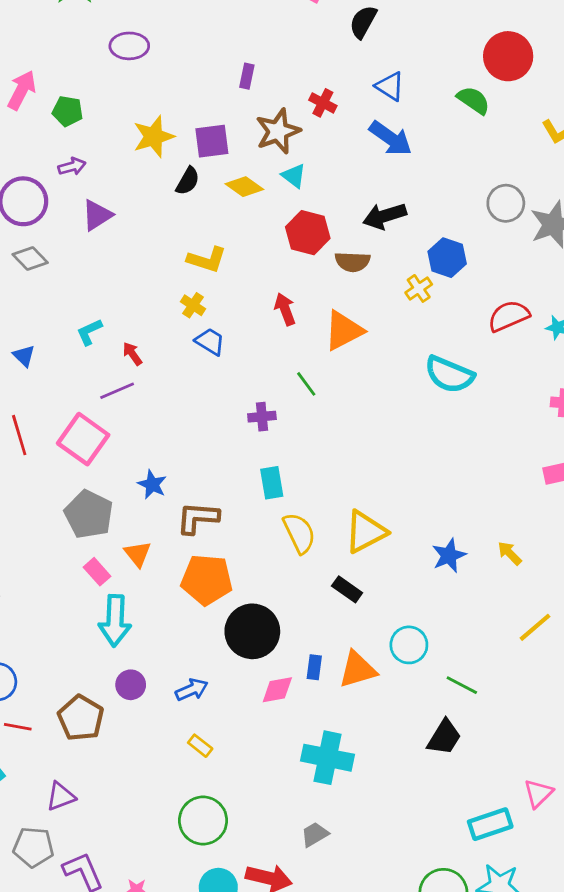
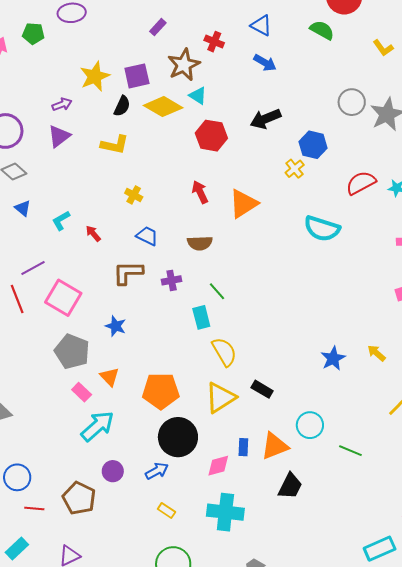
purple rectangle: (247, 76) -> (158, 27), turned 36
green pentagon: (68, 111) -> (33, 34), moved
blue arrow: (391, 138) -> (265, 63), size x0.7
purple arrow: (72, 166) -> (62, 104), moved
yellow diamond: (244, 187) -> (163, 107), size x1.4
yellow L-shape: (207, 260) -> (115, 145), moved
brown semicircle: (352, 262) -> (200, 243), moved
blue trapezoid: (210, 342) -> (147, 236), moved
blue triangle: (24, 356) -> (23, 208), moved
green line: (306, 384) -> (217, 291), moved
purple line: (117, 391) -> (33, 268), moved
purple cross: (262, 417) -> (172, 280), moved
brown L-shape: (198, 518) -> (128, 273), moved
yellow triangle: (365, 532) -> (220, 398), moved
cyan arrow: (115, 621) -> (97, 426), turned -129
black circle: (252, 631) -> (178, 437), moved
black trapezoid: (444, 737) -> (290, 486), moved
cyan cross: (327, 758) -> (225, 512), moved

